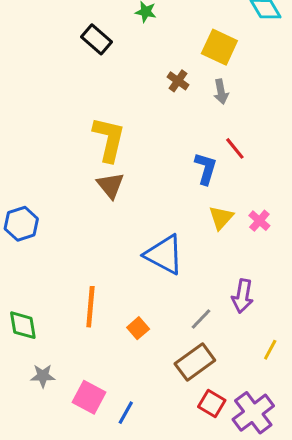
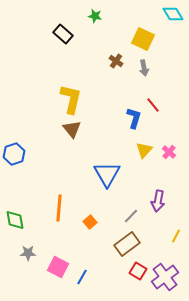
blue triangle: (164, 254) -> (107, 174), turned 32

